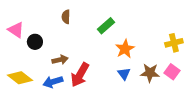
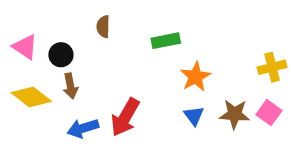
green rectangle: (106, 26) -> (166, 41), turned 30
black circle: (35, 42) -> (61, 55), moved
brown arrow: (60, 60) -> (70, 86), moved, turned 91
yellow diamond: (20, 78) -> (31, 97), moved

